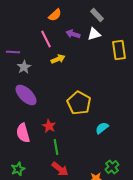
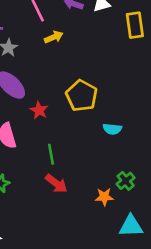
red star: (49, 126) -> (39, 110), moved
cyan semicircle: (102, 128) -> (112, 129), turned -136

